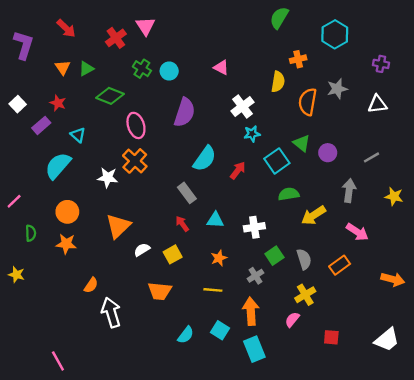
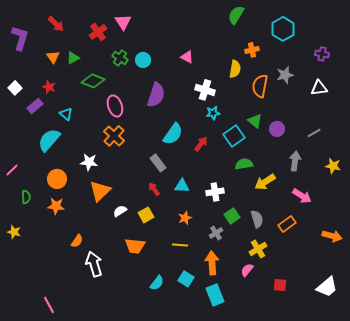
white cross: (243, 107) -> (205, 90), turned -36
white star: (108, 178) -> (89, 162), moved

